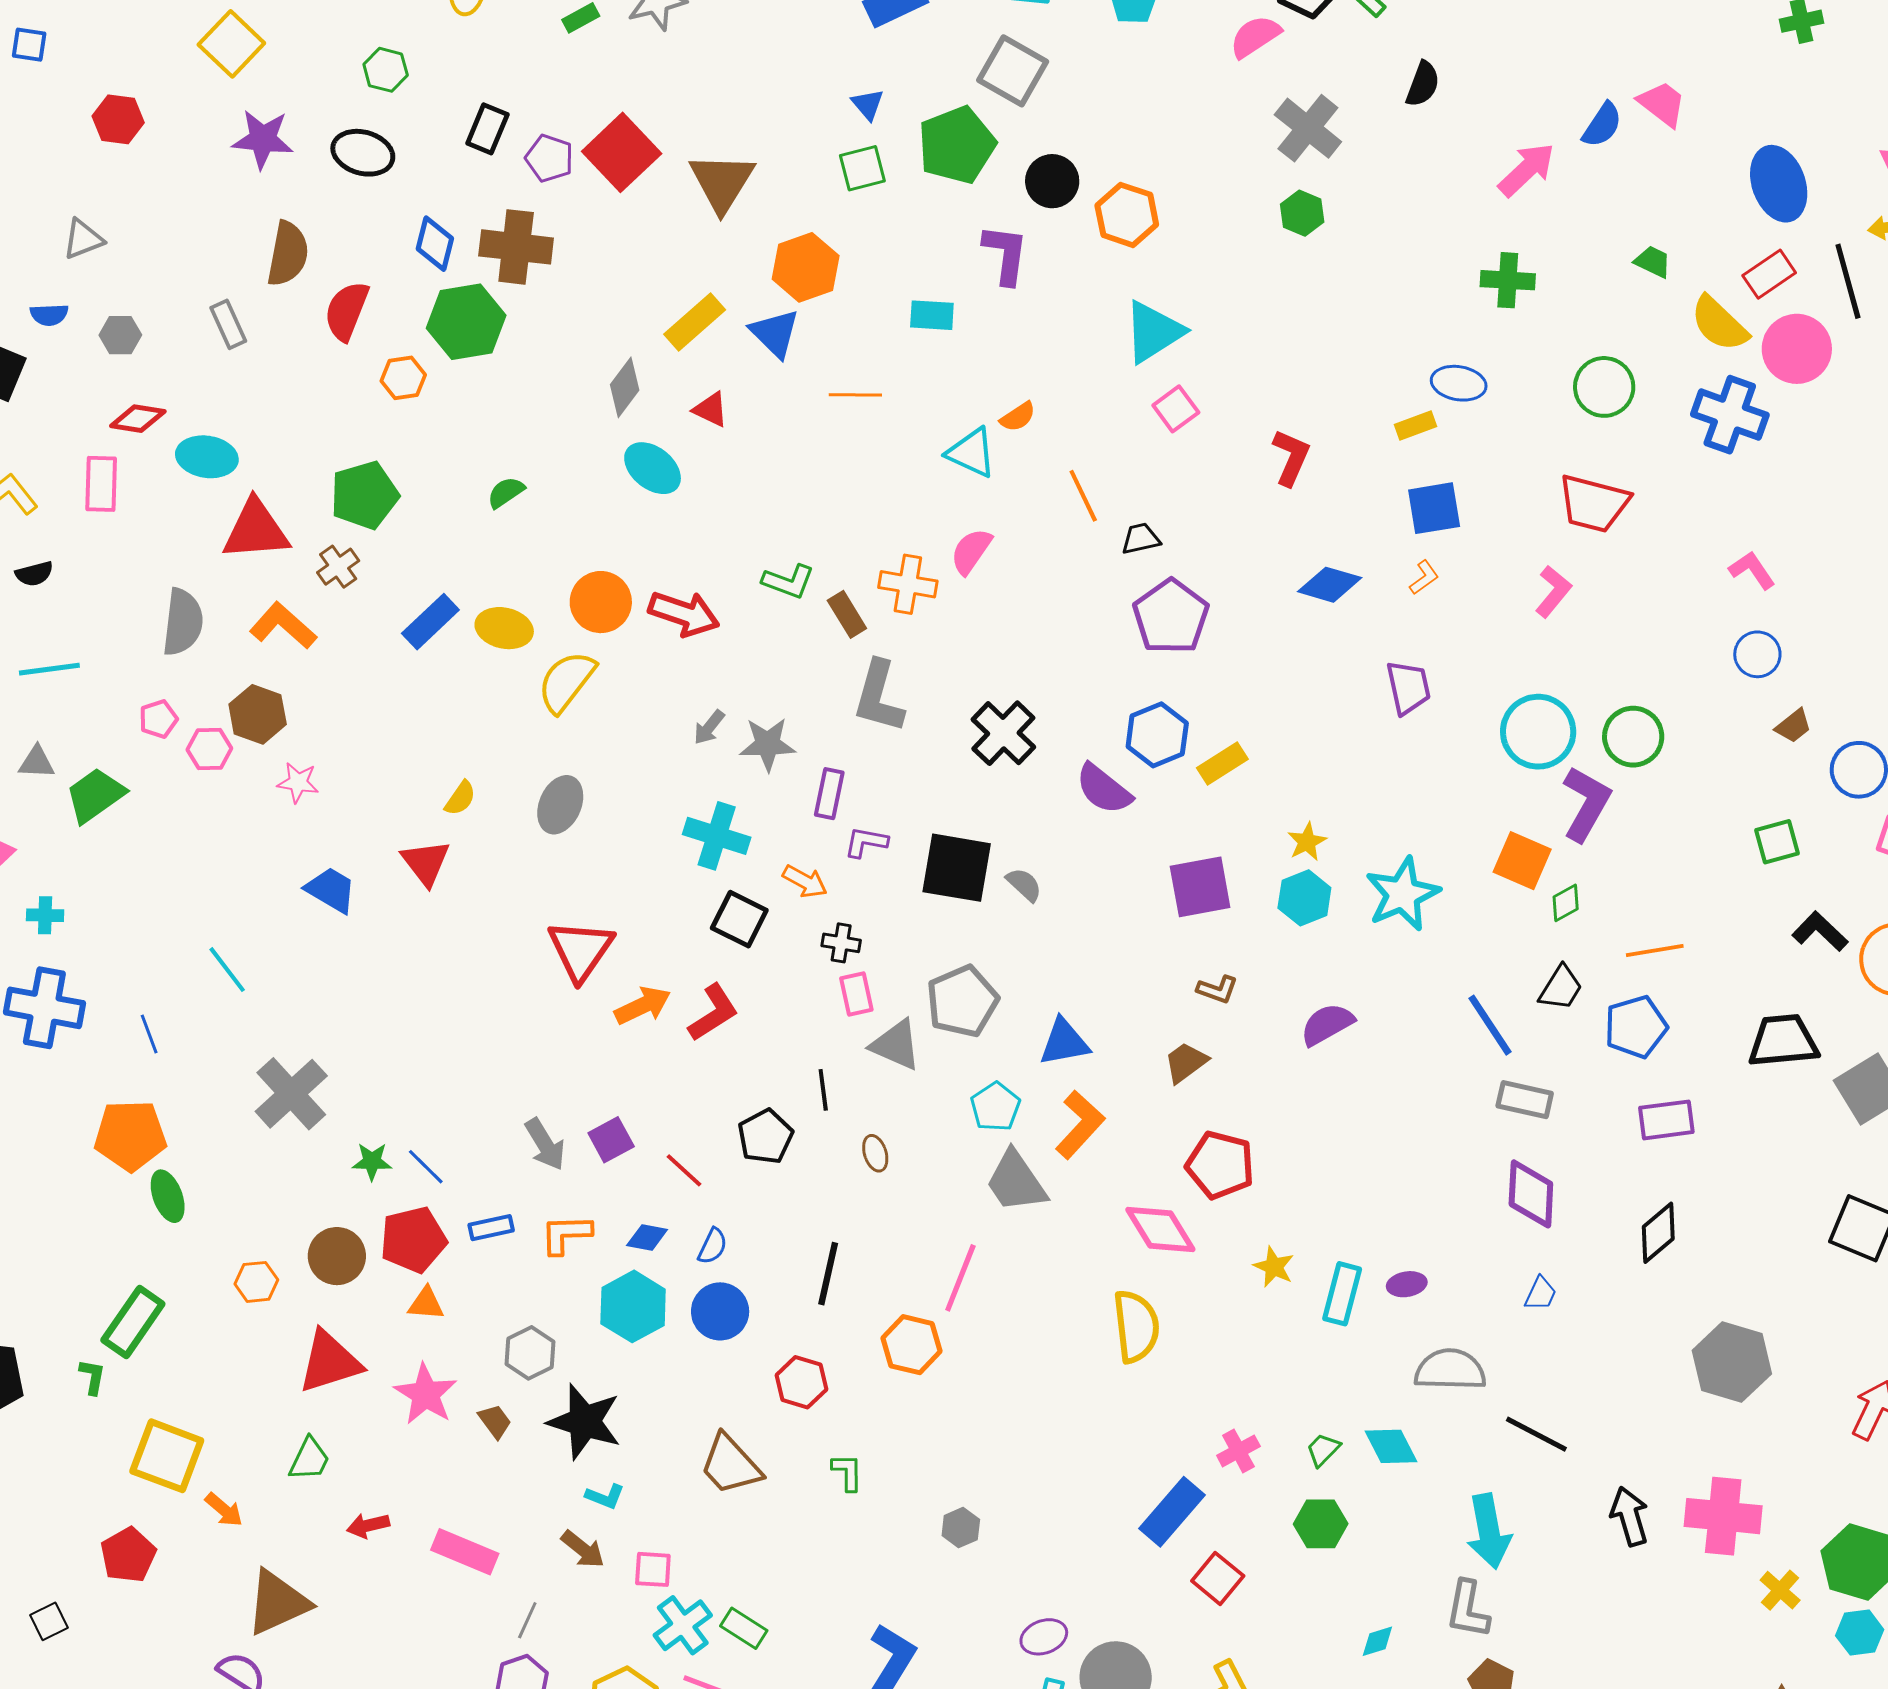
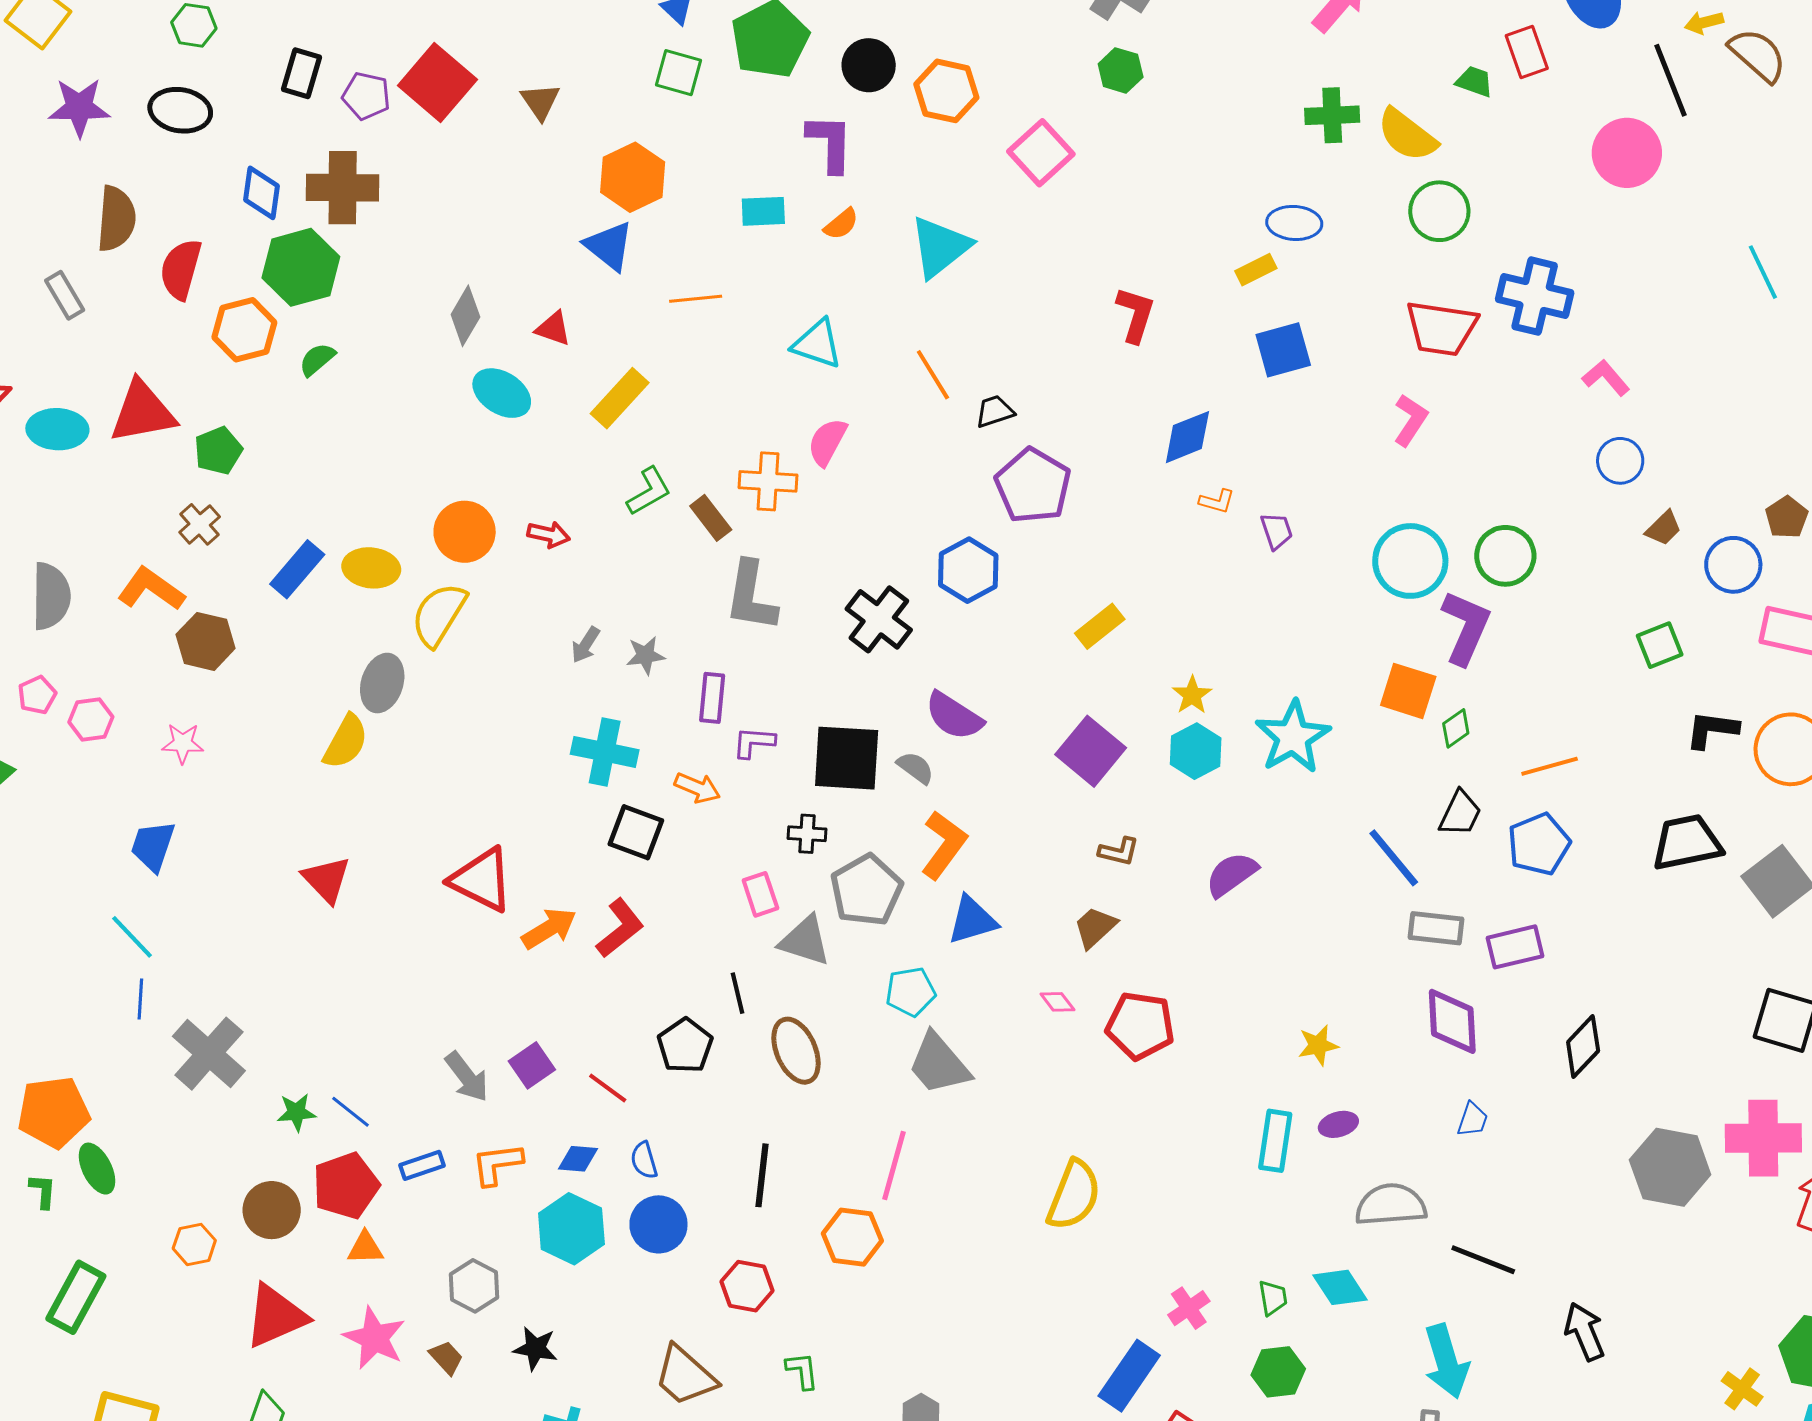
green square: (862, 168) -> (679, 73), turned 36
brown triangle: (722, 182) -> (540, 101), size x0.6
red rectangle: (1769, 274) -> (1527, 52), moved, turned -69
yellow rectangle: (695, 322) -> (620, 398), moved
yellow semicircle: (1719, 324) -> (1407, 135), moved
cyan triangle: (1154, 332) -> (940, 247), moved
orange hexagon: (403, 378) -> (244, 330), size x1.4
pink square: (1176, 409) -> (1041, 153), moved, size x1.4
blue cross: (1730, 415) -> (1535, 296), moved
orange semicircle: (1018, 417) -> (841, 224), moved
green semicircle: (506, 492) -> (317, 359), moved
green pentagon: (364, 495) -> (218, 451), size x0.7
red triangle: (256, 530) -> (143, 412), moved
orange L-shape: (1424, 578) -> (1217, 501), moved, turned 57
green L-shape: (788, 581) -> (649, 491), turned -44
blue diamond: (1330, 585) -> (1187, 437), turned -32
red arrow: (684, 614) -> (549, 534), size x0.6
purple trapezoid: (1408, 687) -> (1277, 531), size x0.7
brown hexagon: (258, 714) -> (206, 641), moved
blue hexagon: (1157, 735) -> (968, 570), moved
gray star: (768, 744) -> (645, 655), size x0.7
purple semicircle: (1104, 789) -> (954, 716), moved
yellow semicircle: (460, 798) -> (346, 742), size x1.5
gray ellipse: (560, 805) -> (382, 683), moved
red triangle: (426, 863) -> (326, 880), moved
purple square: (1200, 887) -> (1091, 751), turned -34
blue trapezoid: (331, 890) -> (153, 846), moved, turned -96
black L-shape: (1820, 931) -> (1712, 730), turned -30
black cross: (841, 943) -> (807, 834), moved
red triangle: (581, 950) -> (481, 880), turned -32
blue line: (149, 1034) -> (140, 999), moved, turned 30
cyan pentagon: (995, 1107) -> (911, 992), turned 30
purple rectangle: (1666, 1120) -> (1515, 947), moved
orange L-shape: (1080, 1125) -> (944, 845), moved
brown ellipse: (875, 1153) -> (796, 1051), size x1.8
pink diamond: (1160, 1230) -> (1057, 1002), moved, size x0.5
blue semicircle: (712, 1246) -> (644, 1160), turned 144
yellow star: (1274, 1267) -> (1318, 1045), moved, turned -30
yellow semicircle: (1136, 1326) -> (1074, 1195), turned 34
green L-shape: (92, 1377) -> (43, 1191), moved
black star: (584, 1422) -> (535, 1348), size x0.6
green trapezoid: (1323, 1450) -> (1273, 1298), turned 132
pink cross: (1723, 1516) -> (1763, 1138), moved

